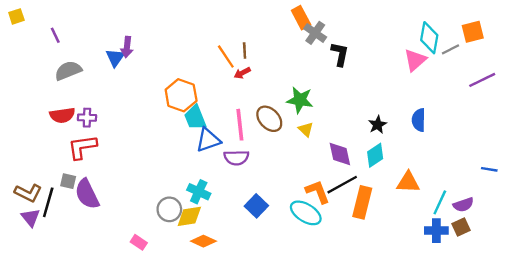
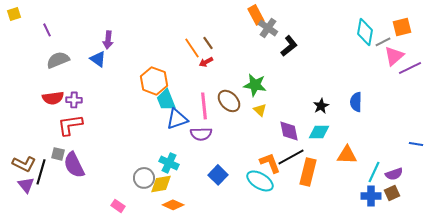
brown line: (245, 51) -> (208, 43), turned -32
black L-shape: (340, 54) -> (289, 46), turned 40
blue triangle: (115, 58) -> (98, 59), moved, turned -30
pink triangle: (415, 60) -> (394, 56), moved
cyan diamond: (375, 155) -> (319, 132), turned 35

